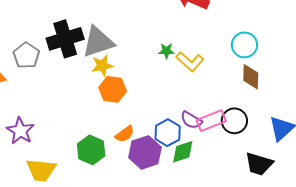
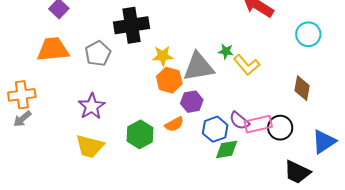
gray triangle: (98, 42) -> (199, 67), moved
cyan circle: (244, 45) -> (308, 34), moved
gray pentagon: (26, 55) -> (98, 53), moved
purple star: (20, 131) -> (92, 106), moved
purple hexagon: (145, 152) -> (192, 102), moved, size x0.7

